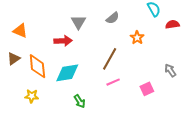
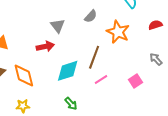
red semicircle: (172, 24) -> (155, 25), moved
orange star: (137, 38) -> (118, 32), size x1.6
cyan diamond: (67, 73) -> (68, 71), moved

